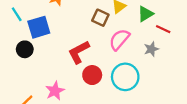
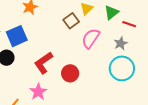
brown square: (100, 18) -> (71, 21), turned 35
red L-shape: (79, 52) -> (43, 63), moved
cyan circle: (125, 77) -> (122, 68), moved

